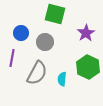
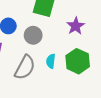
cyan semicircle: (62, 79) -> (51, 61), moved

